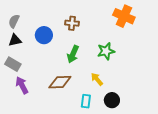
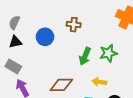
green arrow: (73, 54) -> (85, 56), moved
yellow arrow: (97, 79) -> (99, 82), turned -40

